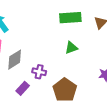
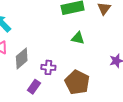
green triangle: (71, 48) -> (78, 38), turned 40

